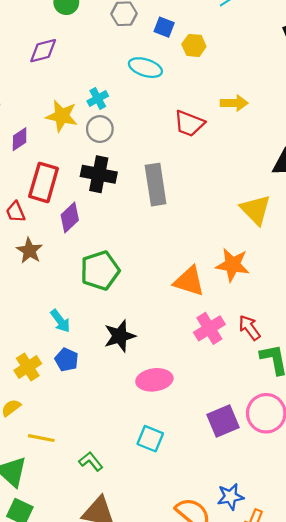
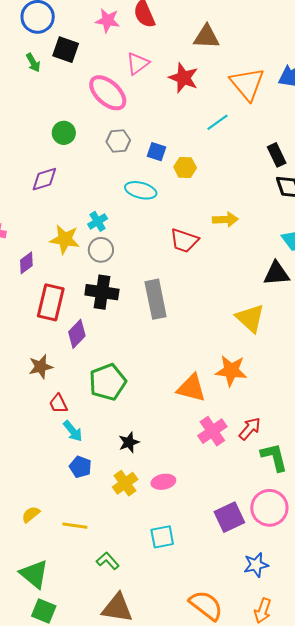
red trapezoid: (16, 212) -> (58, 404), moved
brown star: (29, 251) -> (41, 367), turned 30
red arrow: (249, 328) -> (250, 429), turned 80
black star: (120, 336) -> (129, 442), size x0.7
yellow cross: (28, 367) -> (125, 483), moved
pink ellipse: (154, 380) -> (163, 482), size x0.7
yellow line: (41, 438) -> (75, 526), moved
cyan square: (150, 439) -> (162, 537), turned -30
blue star: (230, 497) -> (256, 565), moved

